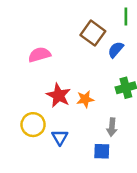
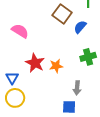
pink semicircle: (39, 55) -> (20, 31), turned 48
yellow circle: (33, 125) -> (15, 98), moved
blue triangle: (60, 137) -> (12, 78), moved

